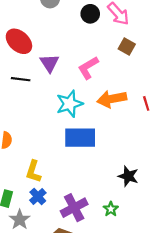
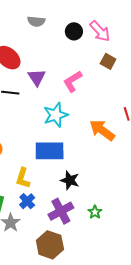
orange arrow: (112, 99) -> (102, 130), moved, turned 48
blue rectangle: (80, 138) -> (50, 151), moved
black star: (128, 176) -> (70, 180), moved

